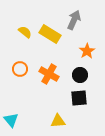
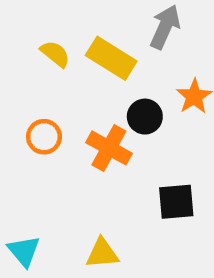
black circle: (80, 75) -> (145, 117), moved
yellow triangle: (58, 121) -> (102, 253), moved

